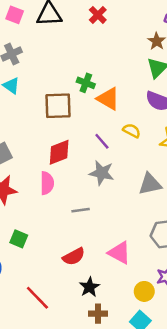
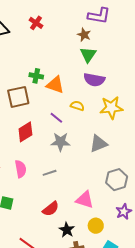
pink semicircle: (47, 183) -> (21, 169), moved
yellow circle: (144, 291) -> (96, 226), moved

